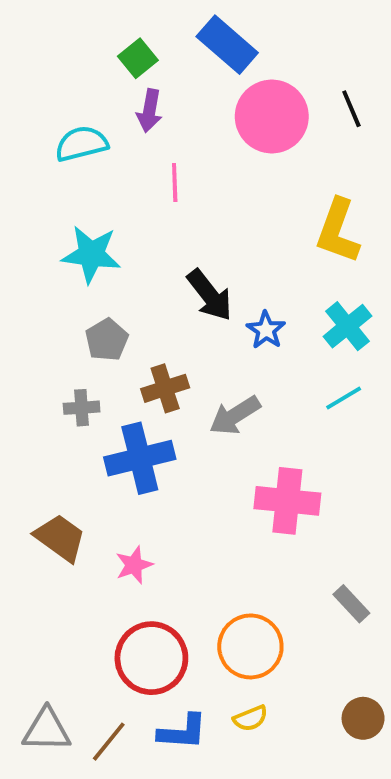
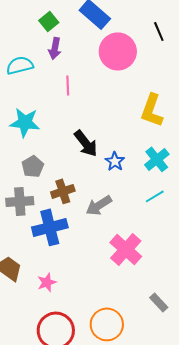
black line: (351, 109) -> (159, 31), moved
gray cross: (82, 408) -> (20, 201), size x1.5
pink cross: (287, 501) -> (126, 249), turned 36

